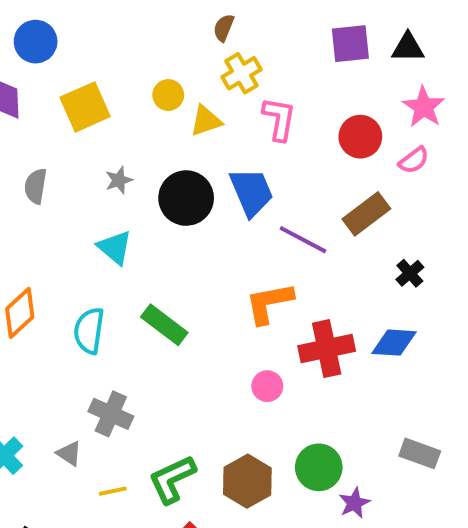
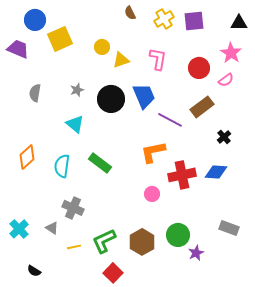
brown semicircle: (224, 28) -> (130, 13), turned -48
black triangle: (408, 48) -> (239, 23), moved
yellow cross: (242, 73) -> (164, 19), moved
yellow square: (85, 107) -> (60, 39), moved

